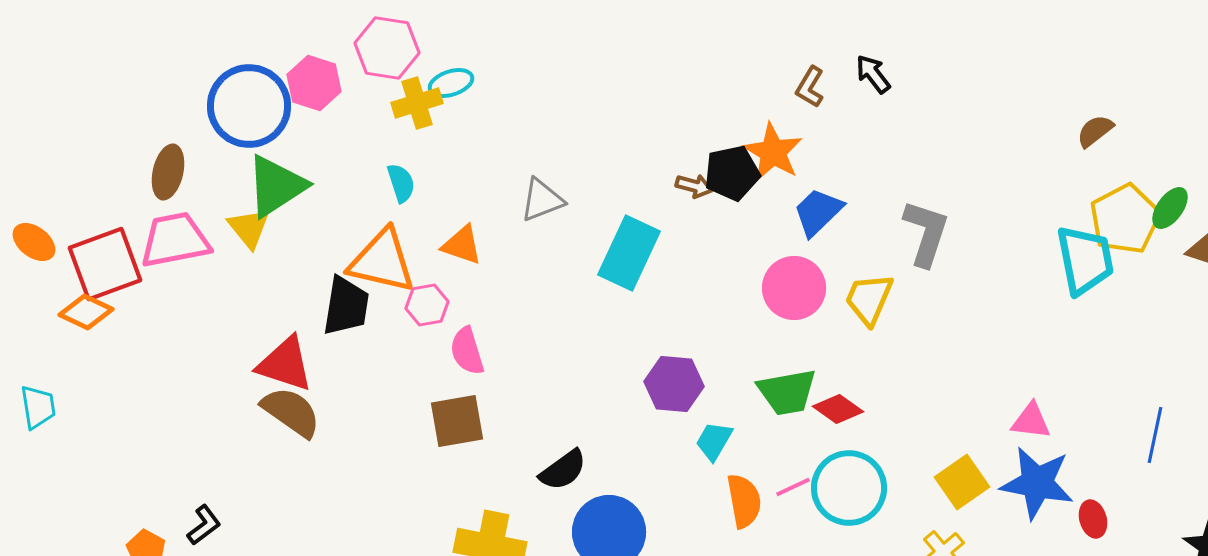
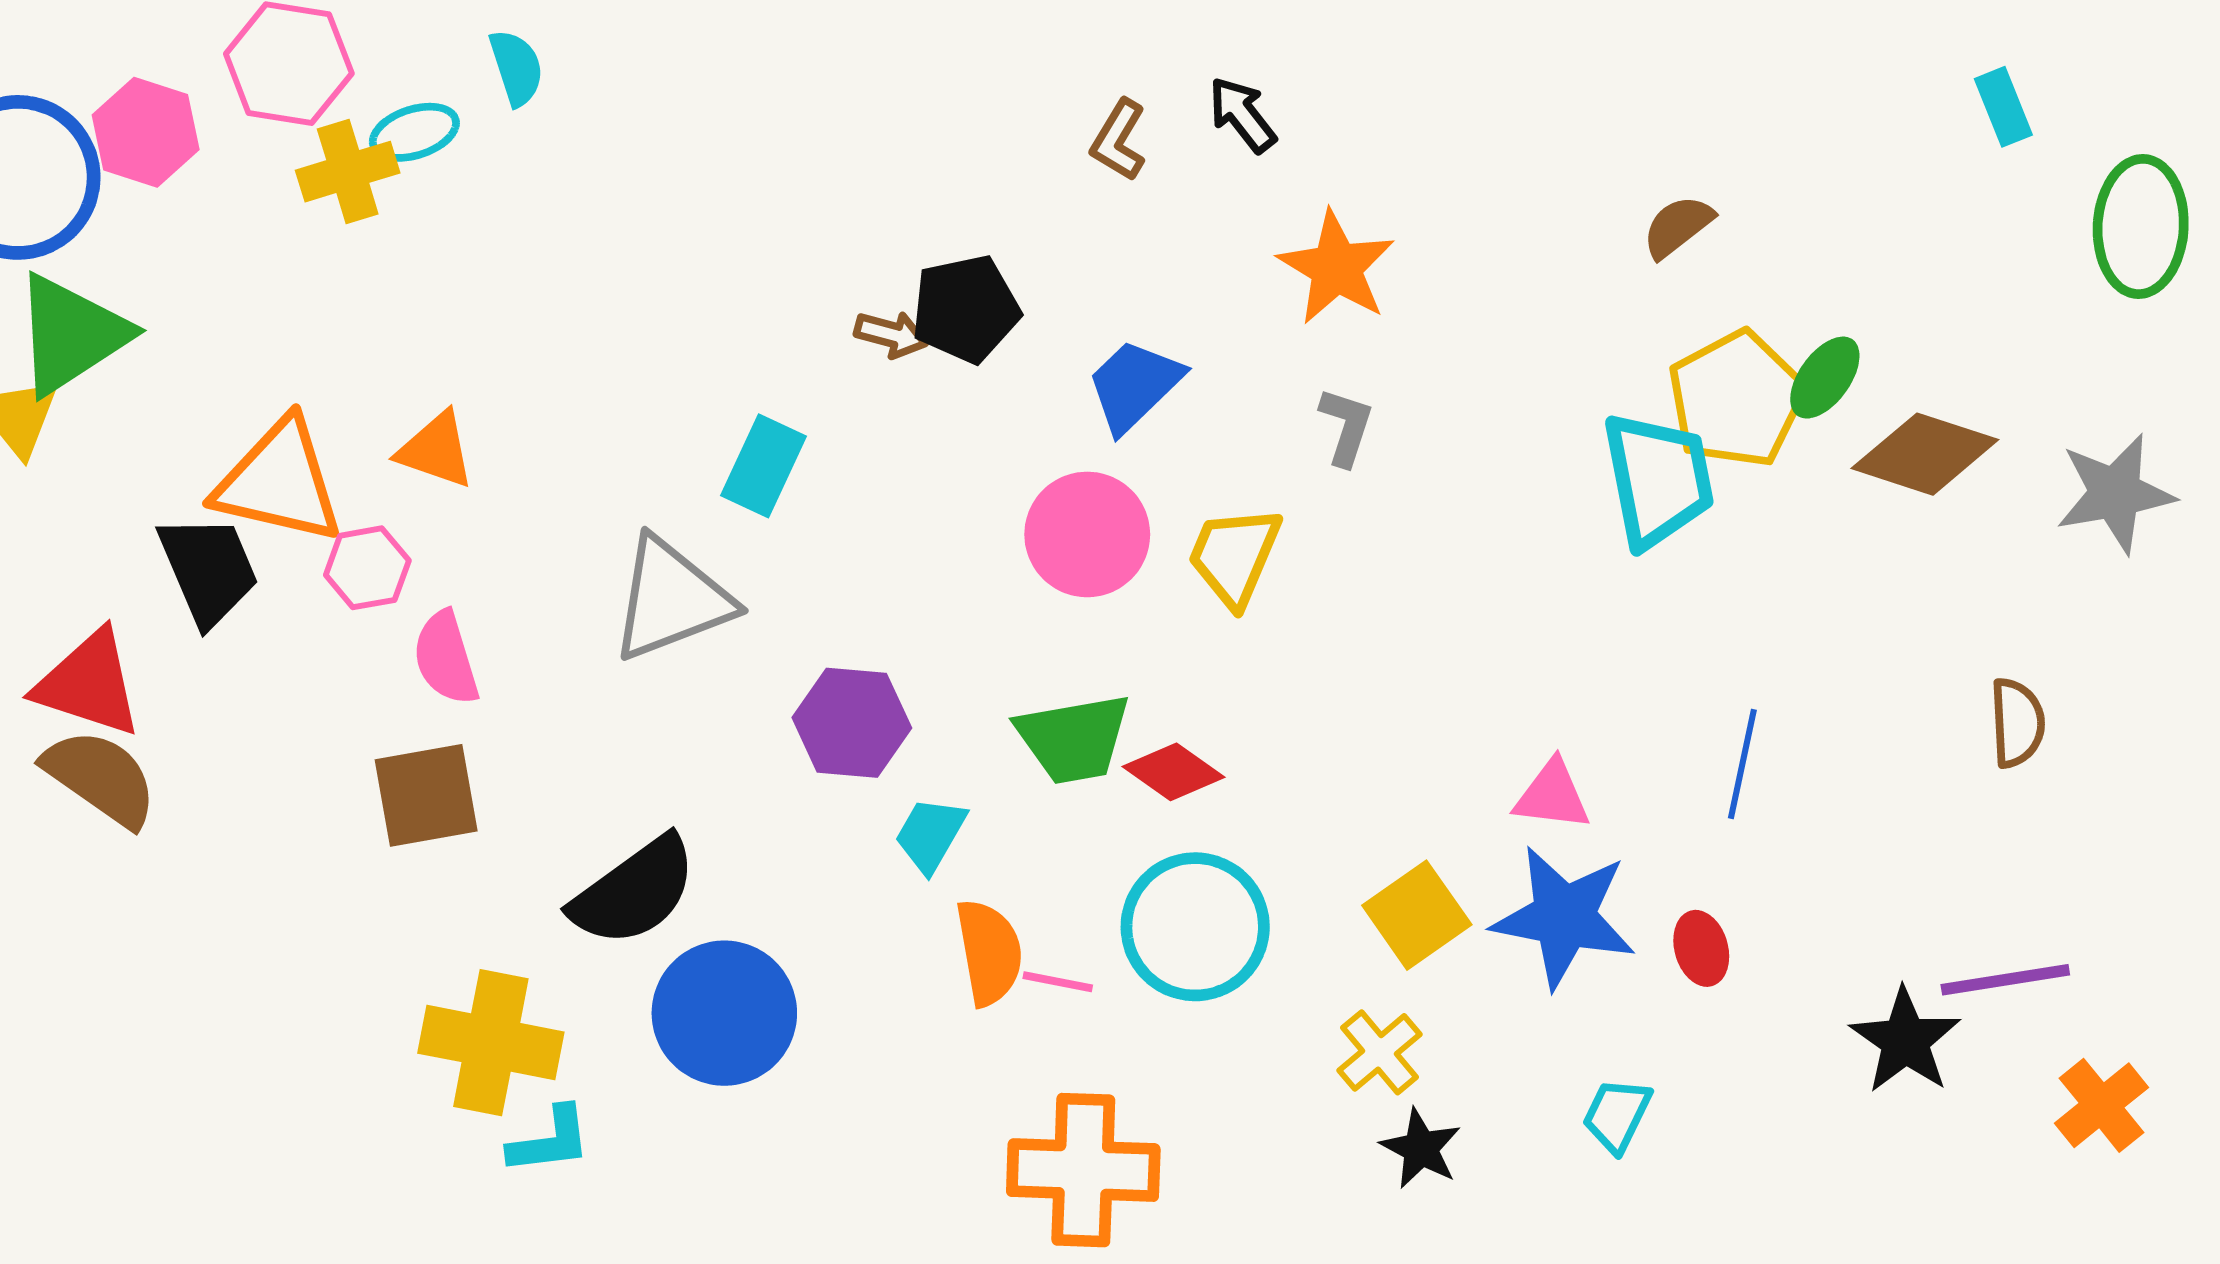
orange star: (773, 152) -> (1336, 268), moved
cyan semicircle: (401, 183) -> (516, 68), moved
gray triangle: (542, 200) -> (671, 599), moved, size x1.5
gray L-shape: (926, 233) -> (1346, 427), size x0.6
cyan rectangle: (629, 253) -> (764, 466), size x0.7
black trapezoid: (346, 306) -> (208, 570), turned -32
blue line: (1155, 435) -> (1742, 764), moved
black semicircle: (563, 470) -> (634, 891), size x1.4
pink line: (793, 487) -> (1058, 982), moved, turned 36
red ellipse: (1093, 519) -> (1701, 948), moved

